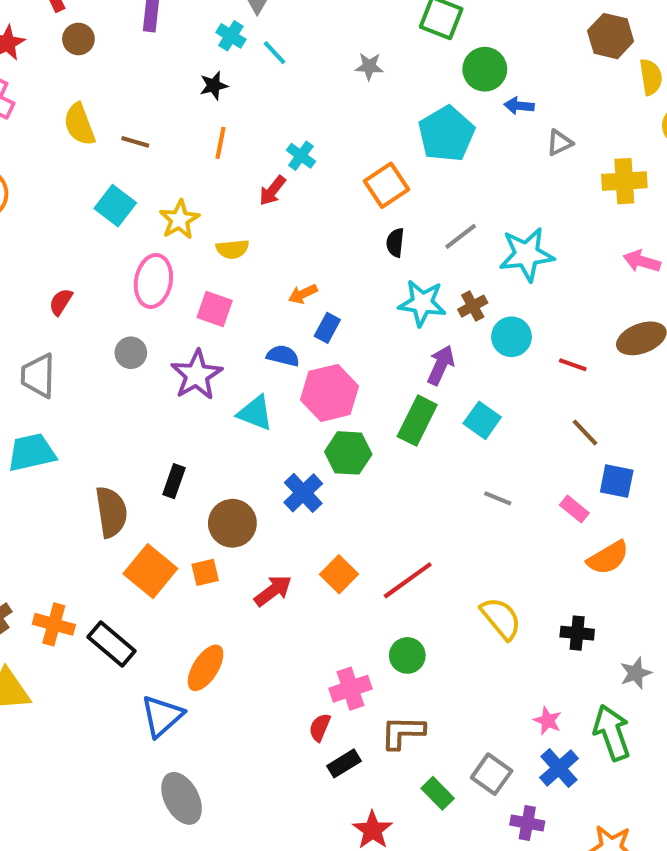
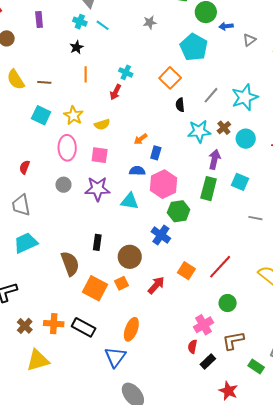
purple star: (197, 375) -> (97, 189), turned -30

